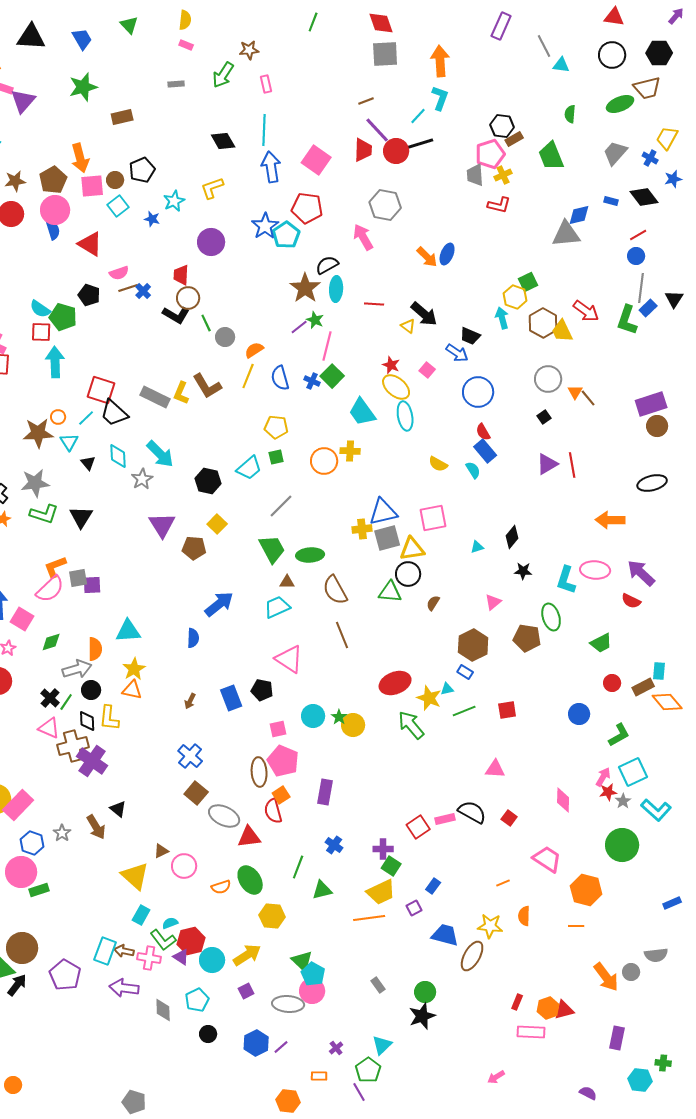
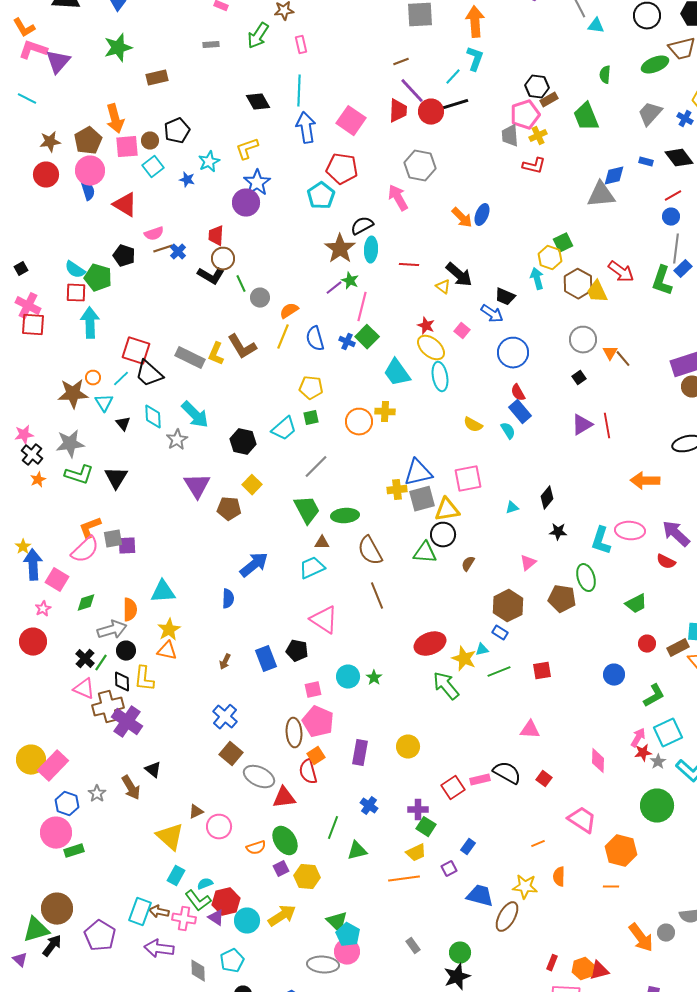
blue star: (265, 226) -> (257, 183), moved
yellow circle: (353, 725) -> (408, 747), moved
yellow trapezoid: (381, 892) -> (416, 853), size x0.7
purple square: (246, 991) -> (281, 869), moved

